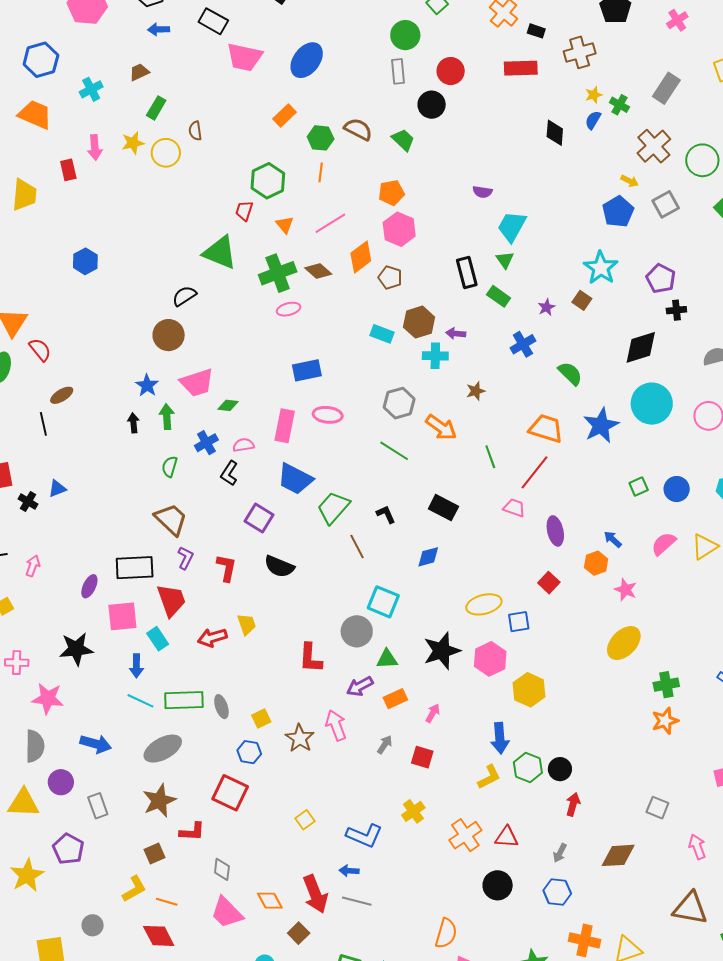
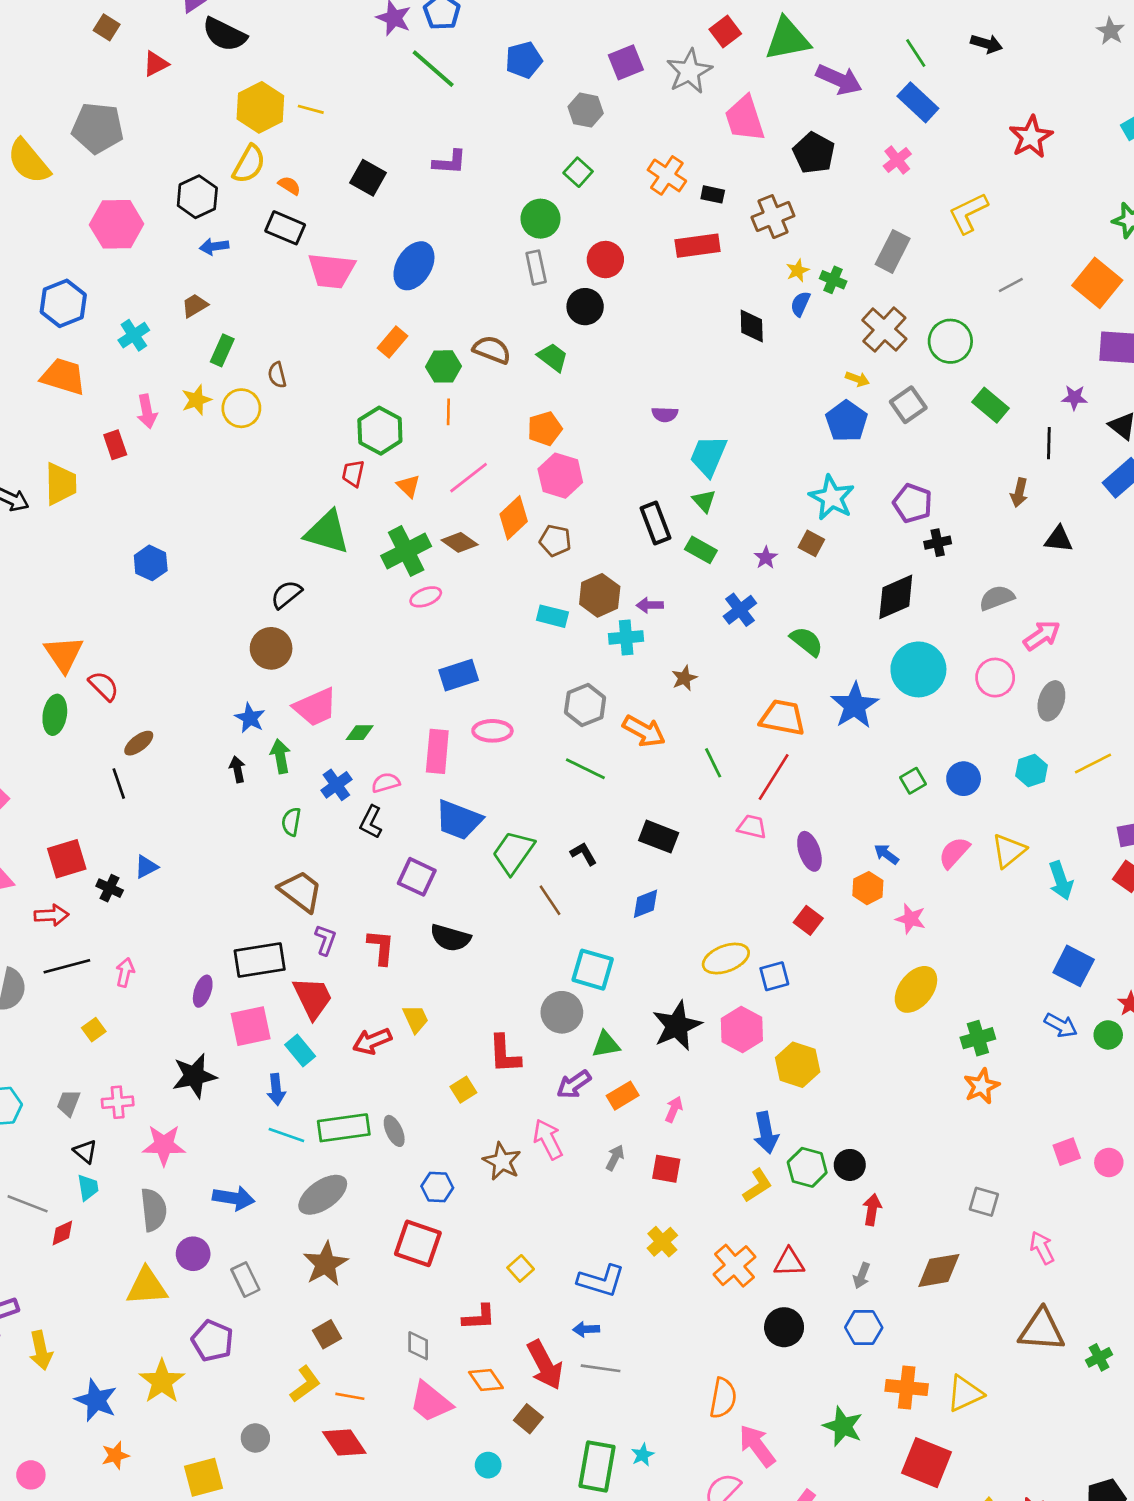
yellow square: (261, 718) -> (463, 1090), moved
red L-shape: (192, 832) -> (479, 1317), moved

